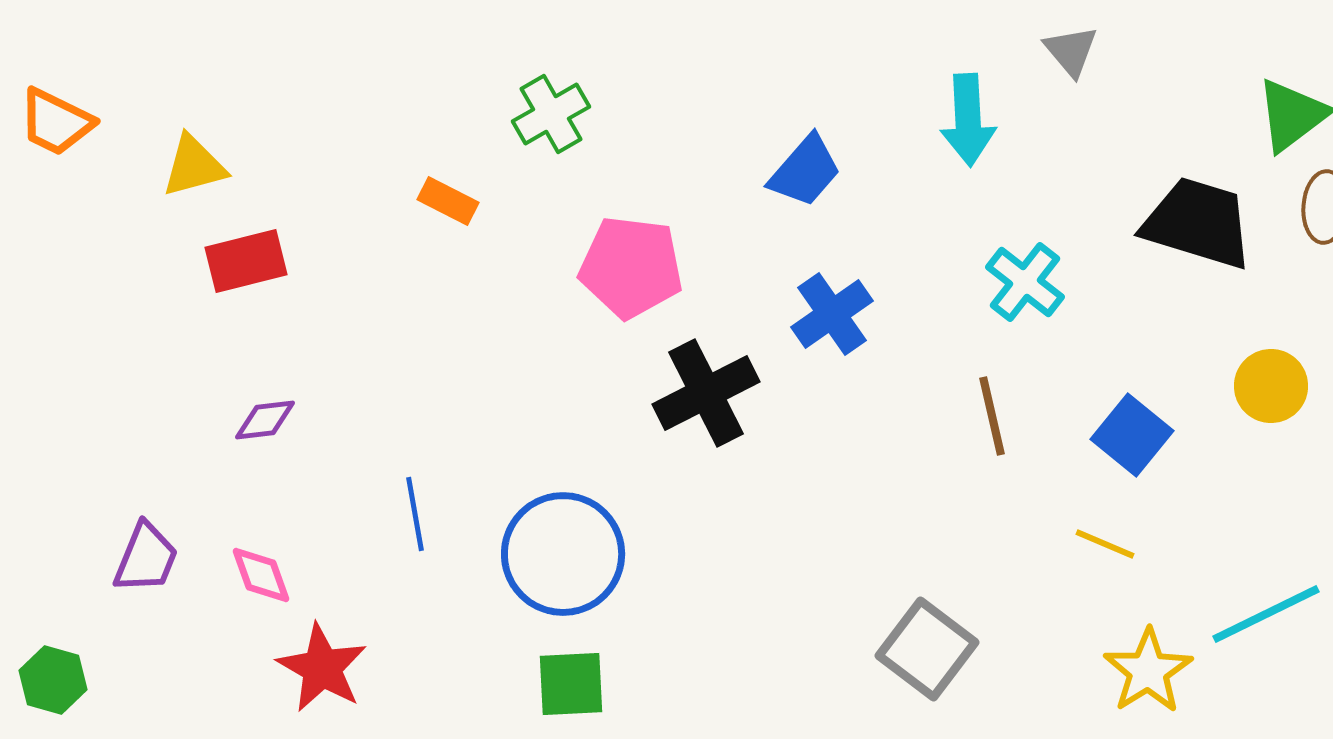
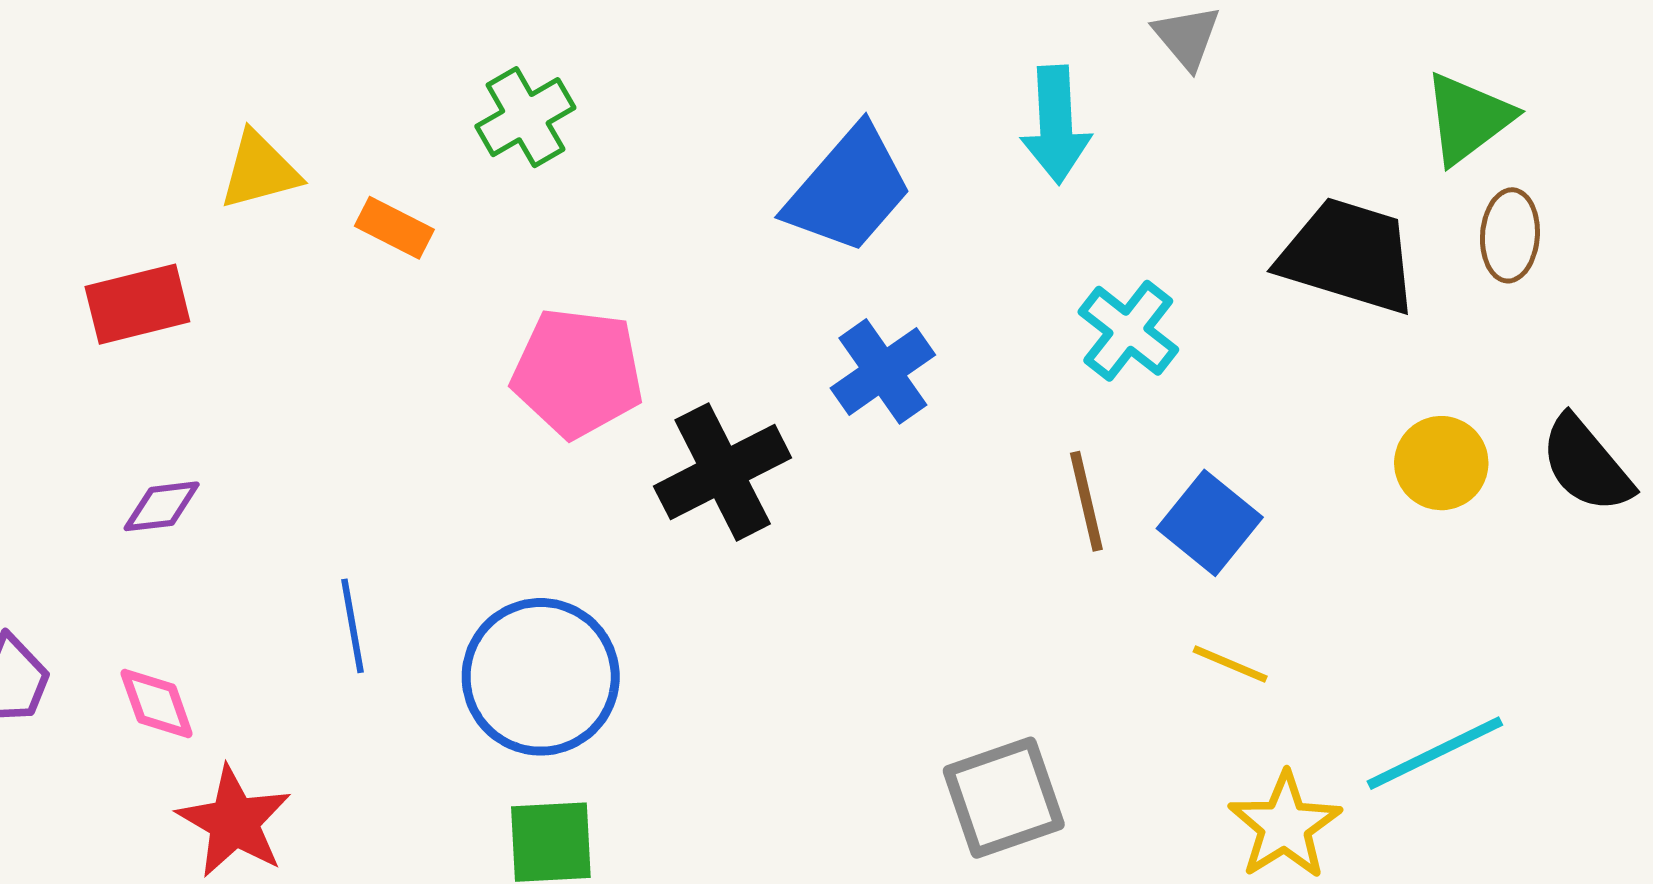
yellow triangle: (194, 166) -> (260, 171), moved
blue trapezoid: (805, 171) -> (849, 190), size x1.4
pink pentagon: (631, 267) -> (578, 373), moved
blue square: (1132, 435) -> (1210, 523), moved
gray square: (927, 649) -> (1004, 798), turned 34

